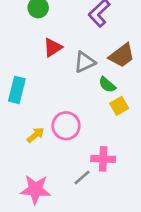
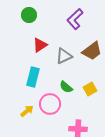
green semicircle: (107, 85) -> (66, 87), moved
cyan rectangle: (17, 90) -> (33, 77), moved

